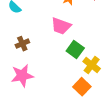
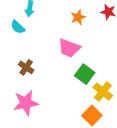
brown cross: (22, 44) -> (26, 67), turned -32

